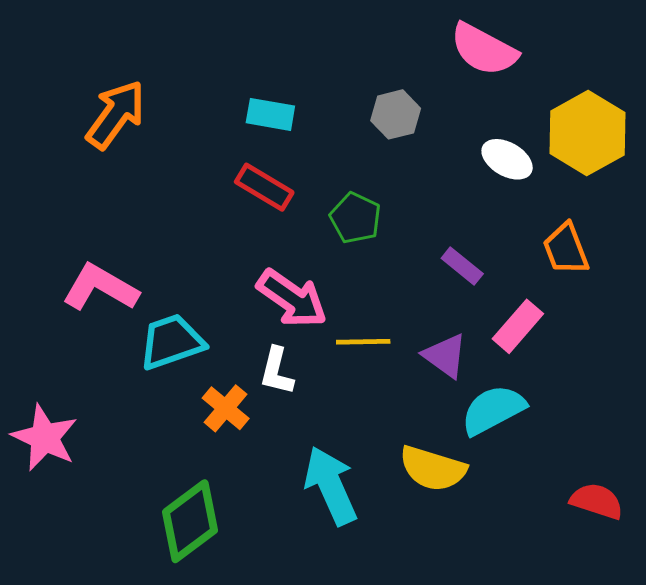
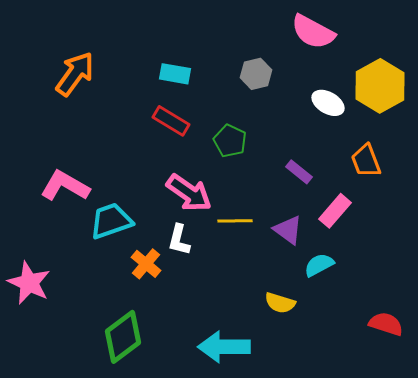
cyan semicircle: (493, 410) -> (319, 265), size x0.7
yellow semicircle: (433, 469) -> (280, 303), size x0.7
cyan arrow: (331, 486) -> (224, 347), moved, turned -66

